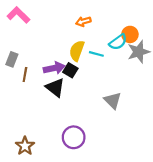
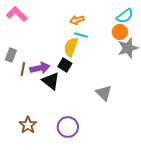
cyan semicircle: (118, 42) -> (125, 16), moved
cyan line: (96, 54) -> (81, 35), moved
purple arrow: (54, 68) -> (40, 68), moved
brown star: (25, 146) -> (28, 125), moved

